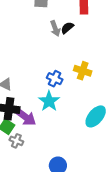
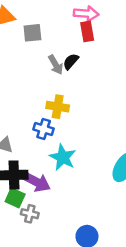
yellow cross: (83, 71) -> (58, 107), moved
blue cross: (55, 79) -> (44, 129), moved

